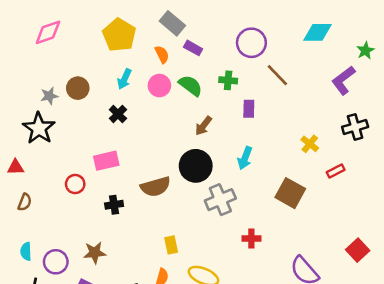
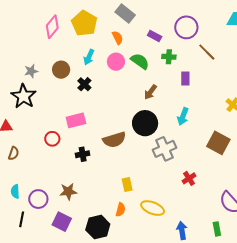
pink diamond: (48, 32) -> (52, 27), moved, turned -30
purple rectangle: (193, 48) -> (155, 36), moved
brown circle: (78, 88) -> (61, 70), moved
red cross: (251, 238) -> (189, 178), turned -32

